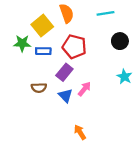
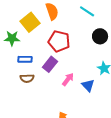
cyan line: (105, 13) -> (87, 11), turned 42
blue rectangle: (43, 51) -> (25, 59), moved
blue triangle: (66, 95) -> (88, 85), moved

